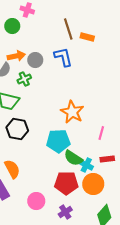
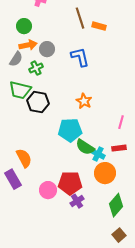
green circle: (12, 26) -> (24, 26), moved
blue L-shape: (63, 57) -> (80, 57), moved
orange star: (72, 112) -> (84, 101), size x0.7
black hexagon: (17, 129) -> (38, 102), moved
pink line: (101, 133) -> (121, 122), moved
red pentagon: (66, 183) -> (70, 183), moved

